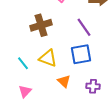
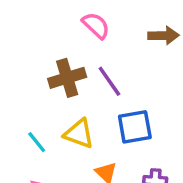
purple line: (84, 27) -> (109, 81), moved

